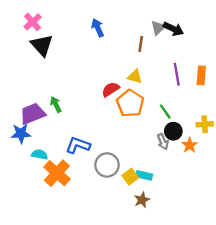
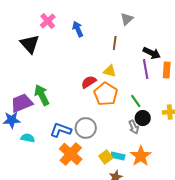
pink cross: (33, 22) -> (48, 21), moved
gray triangle: (158, 28) -> (127, 19), moved
black arrow: (173, 29) -> (152, 53), moved
green arrow: (56, 104) -> (42, 95), size x1.5
orange star: (190, 145) -> (141, 156), moved, size x1.5
gray circle: (107, 165) -> (86, 128), moved
orange cross: (57, 173) -> (71, 154), moved

